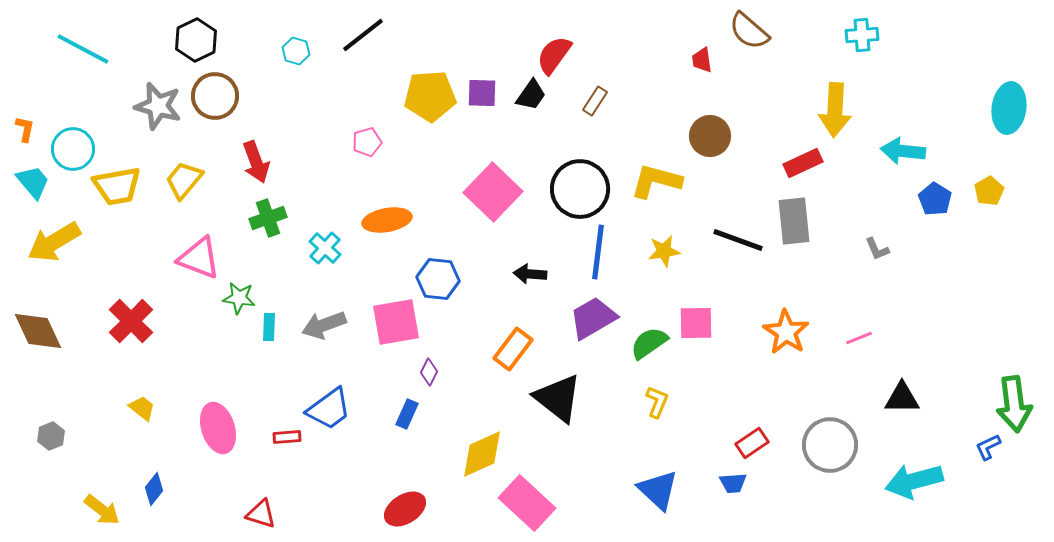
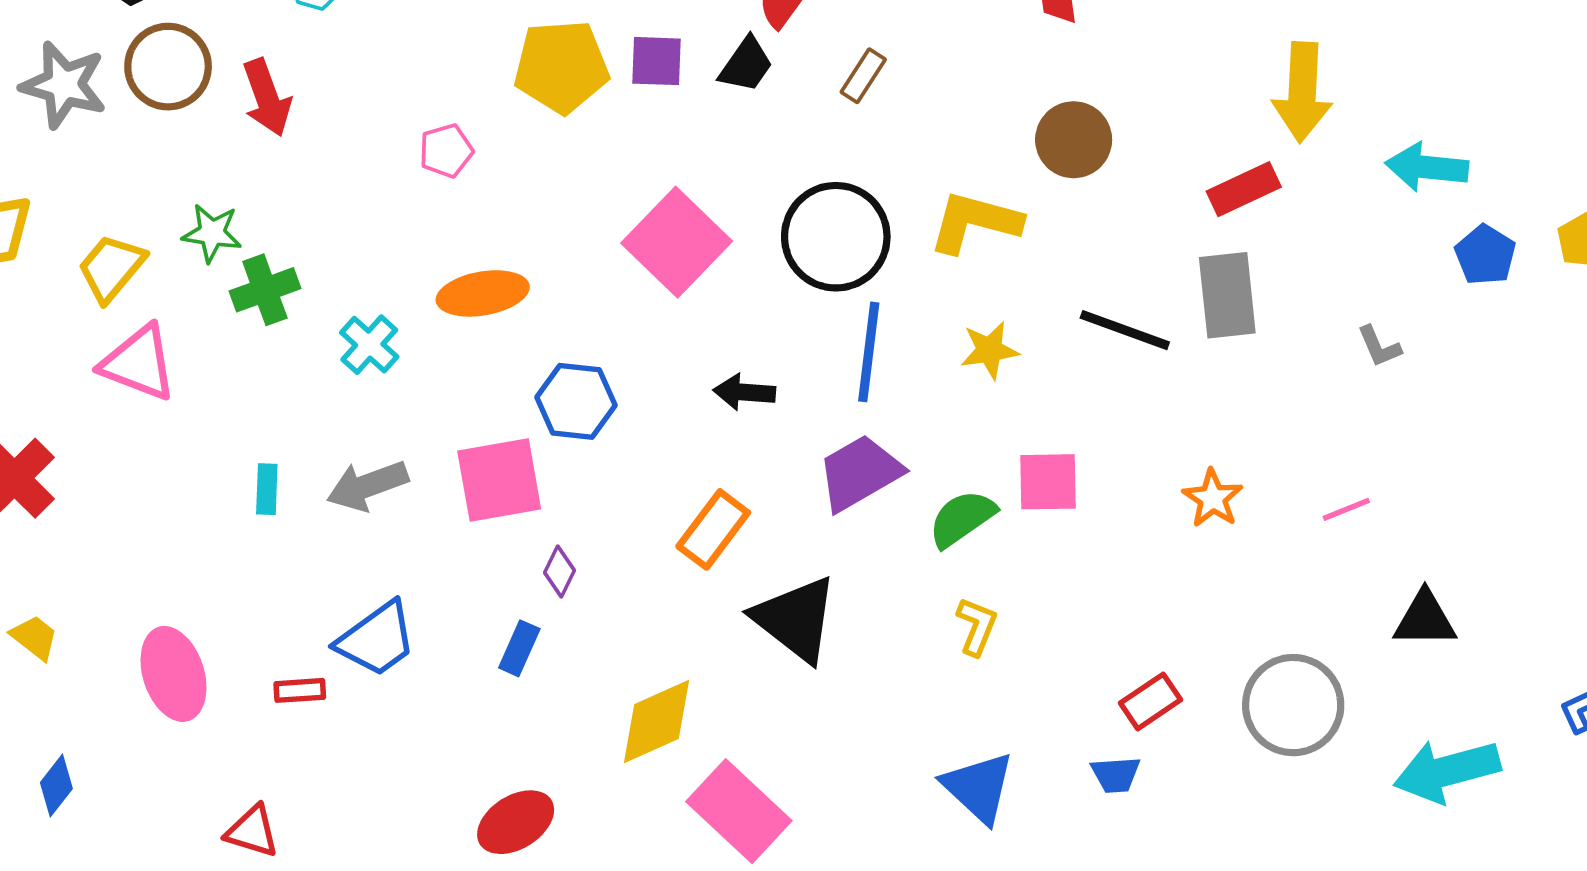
red arrow: (256, 162) -> (267, 98), moved
yellow trapezoid: (184, 180) -> (111, 268), moved
green star: (239, 298) -> (212, 233), moved
orange star: (786, 332) -> (1213, 498), size x0.7

